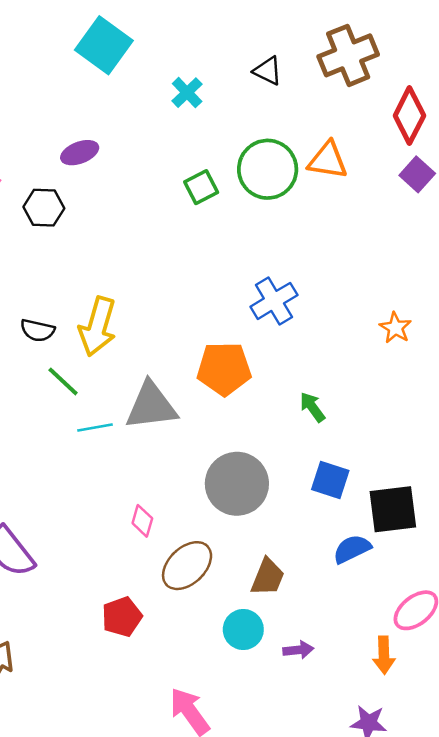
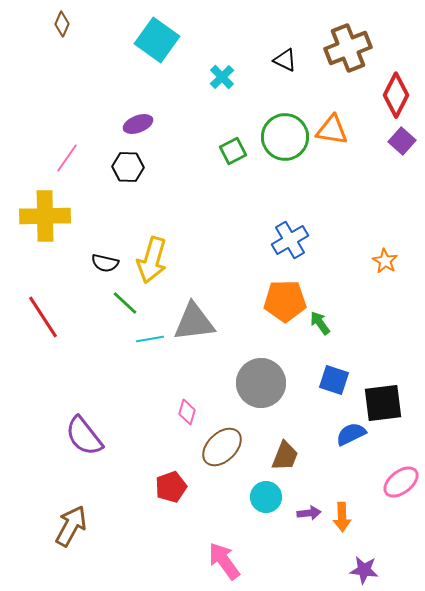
black hexagon: (44, 208) -> (128, 167), moved
orange pentagon: (224, 369) -> (285, 301), moved
orange arrow: (384, 655) -> (342, 517), moved

